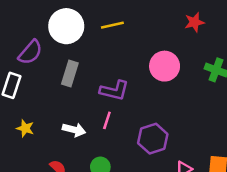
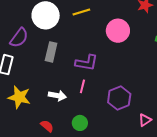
pink circle: (165, 66) -> (118, 31), moved
yellow star: (25, 128) -> (19, 97), size x1.6

